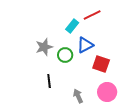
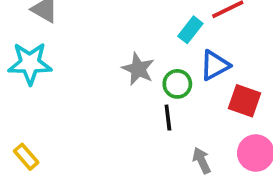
gray star: (44, 47) -> (138, 69), turned -30
black line: (49, 81) -> (168, 118), moved

